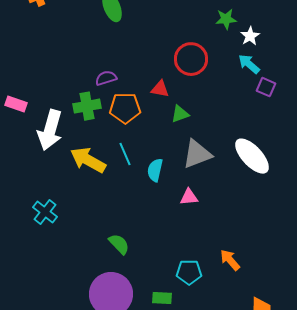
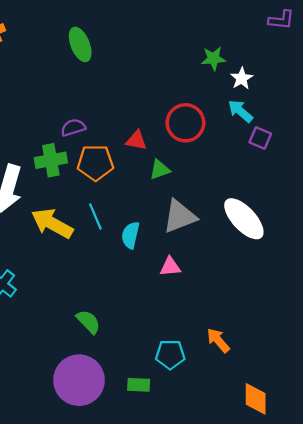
red circle: (191, 59) -> (185, 123), moved

